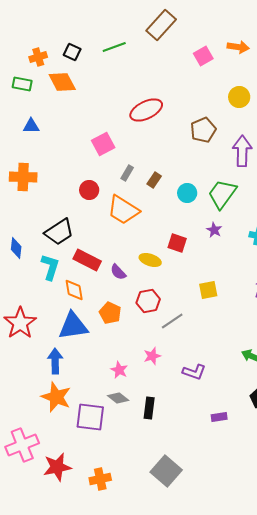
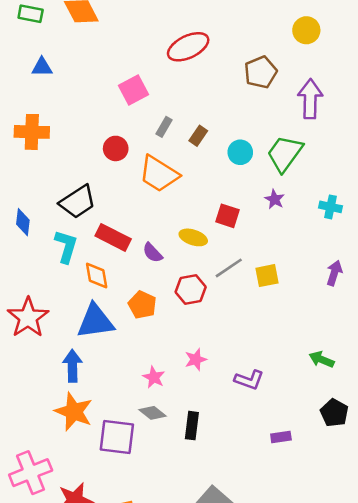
gray line: (172, 321) -> (229, 268), moved

